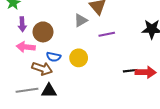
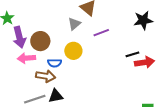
purple arrow: (22, 24) -> (19, 37), size x1.5
yellow circle: (79, 58) -> (73, 51), moved
black line: (130, 71) -> (132, 54), moved

